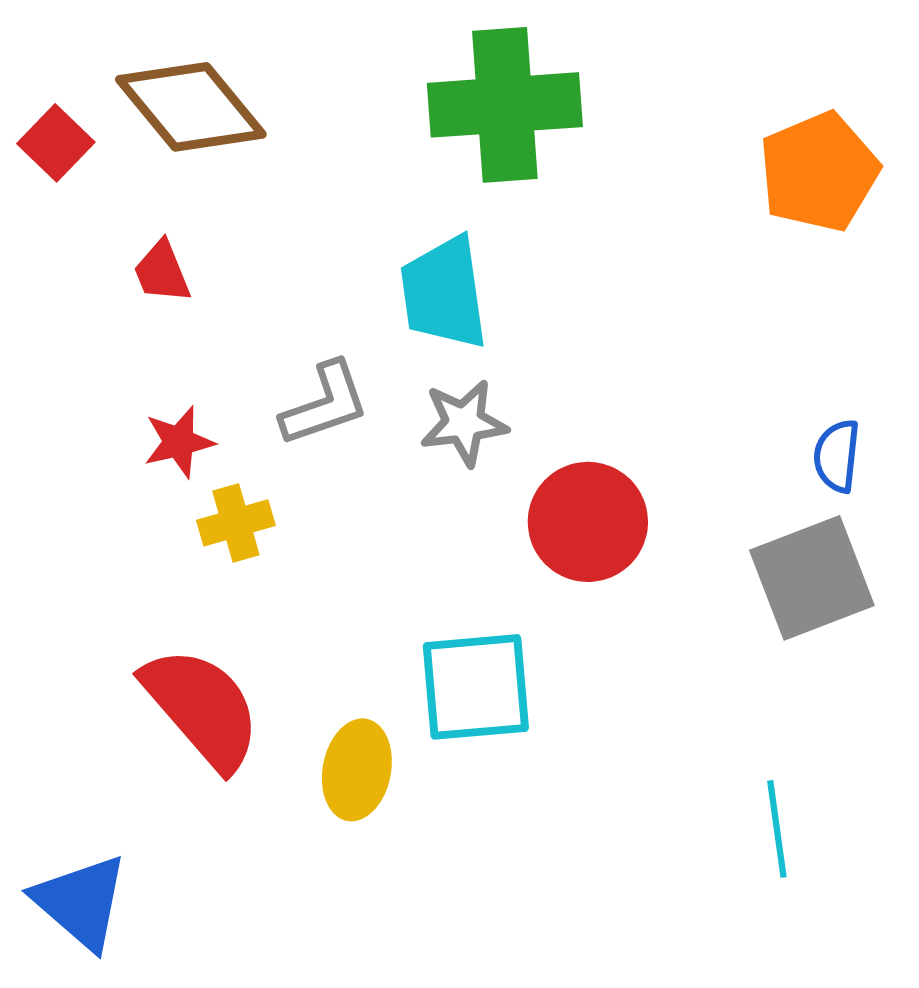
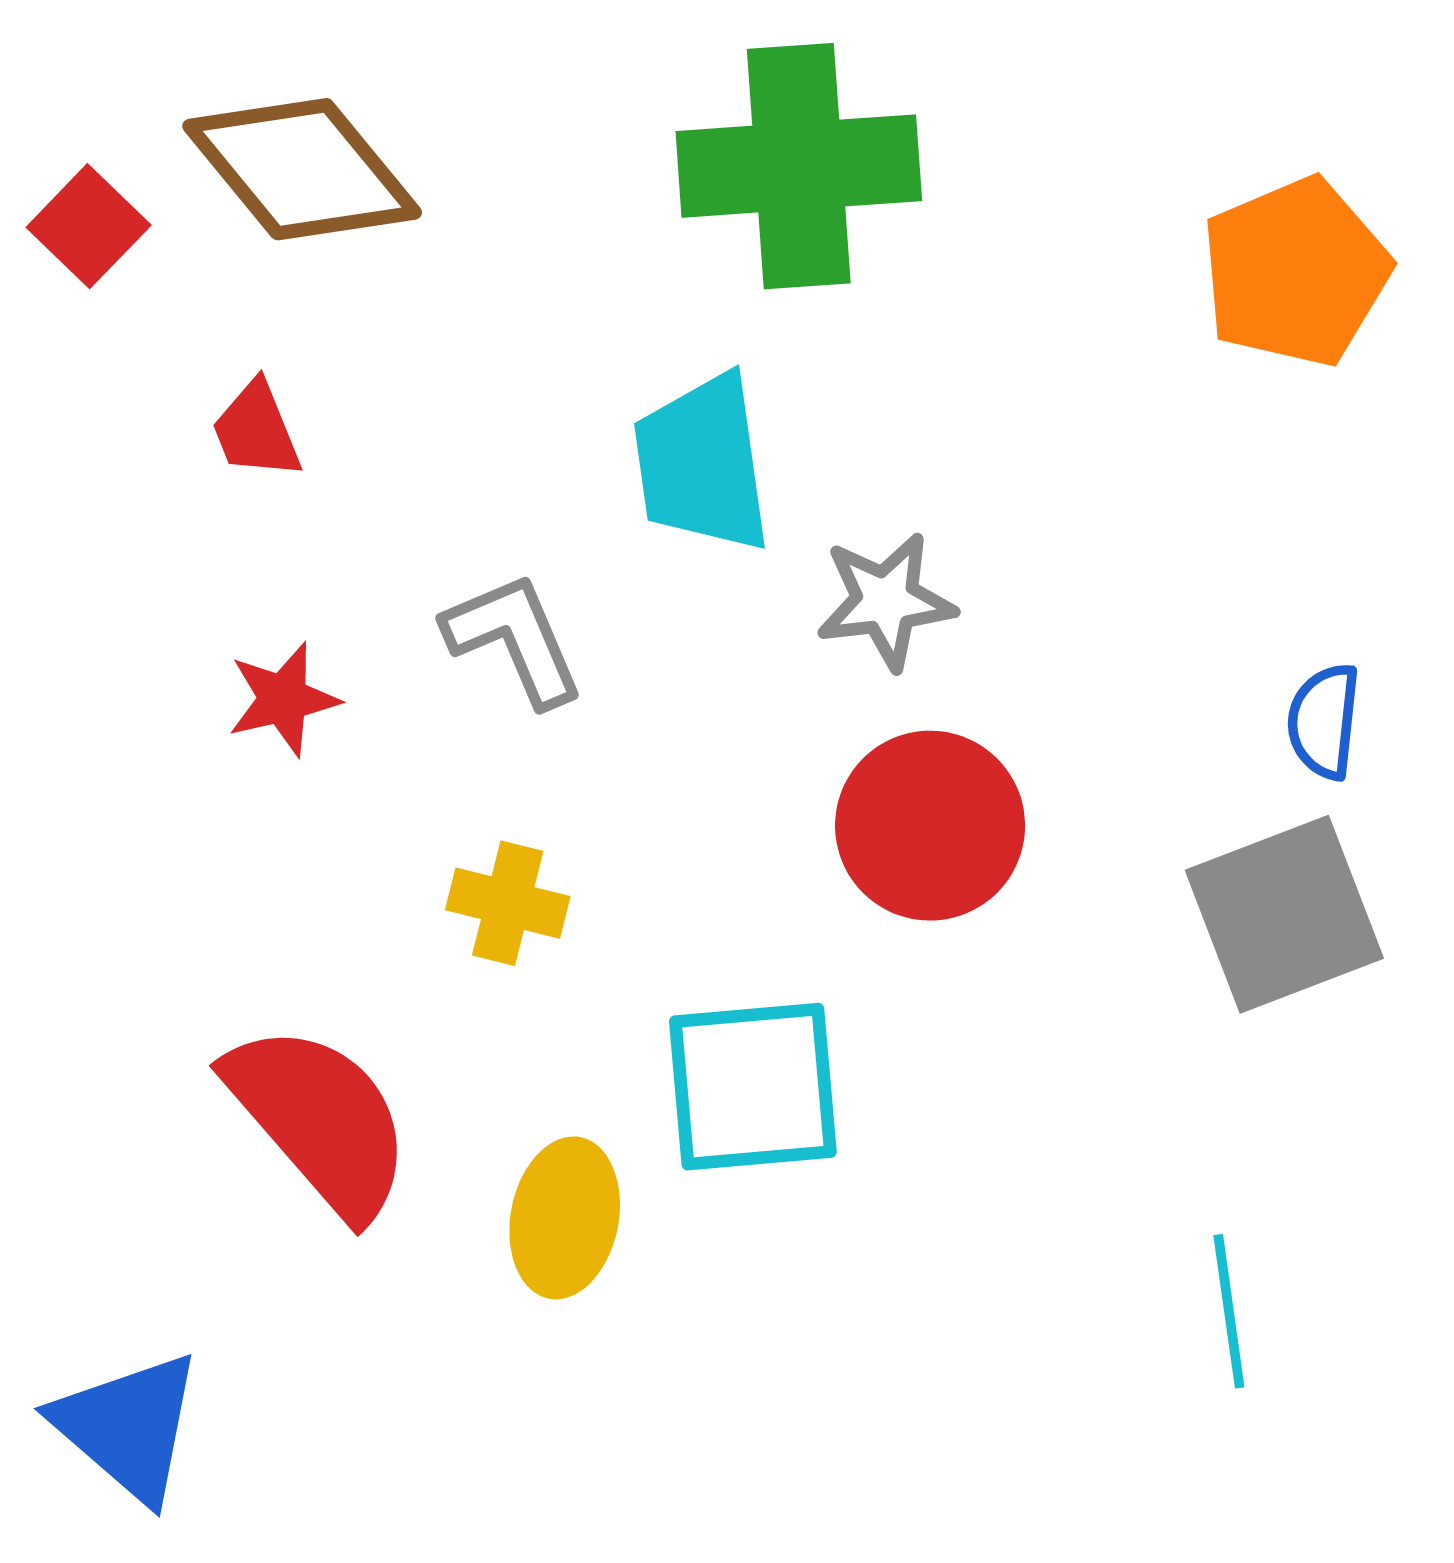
gray L-shape: (325, 404) -> (514, 639), turned -94
gray star: (464, 423) -> (886, 601), moved
yellow cross: (236, 523) -> (508, 903), moved, turned 30

